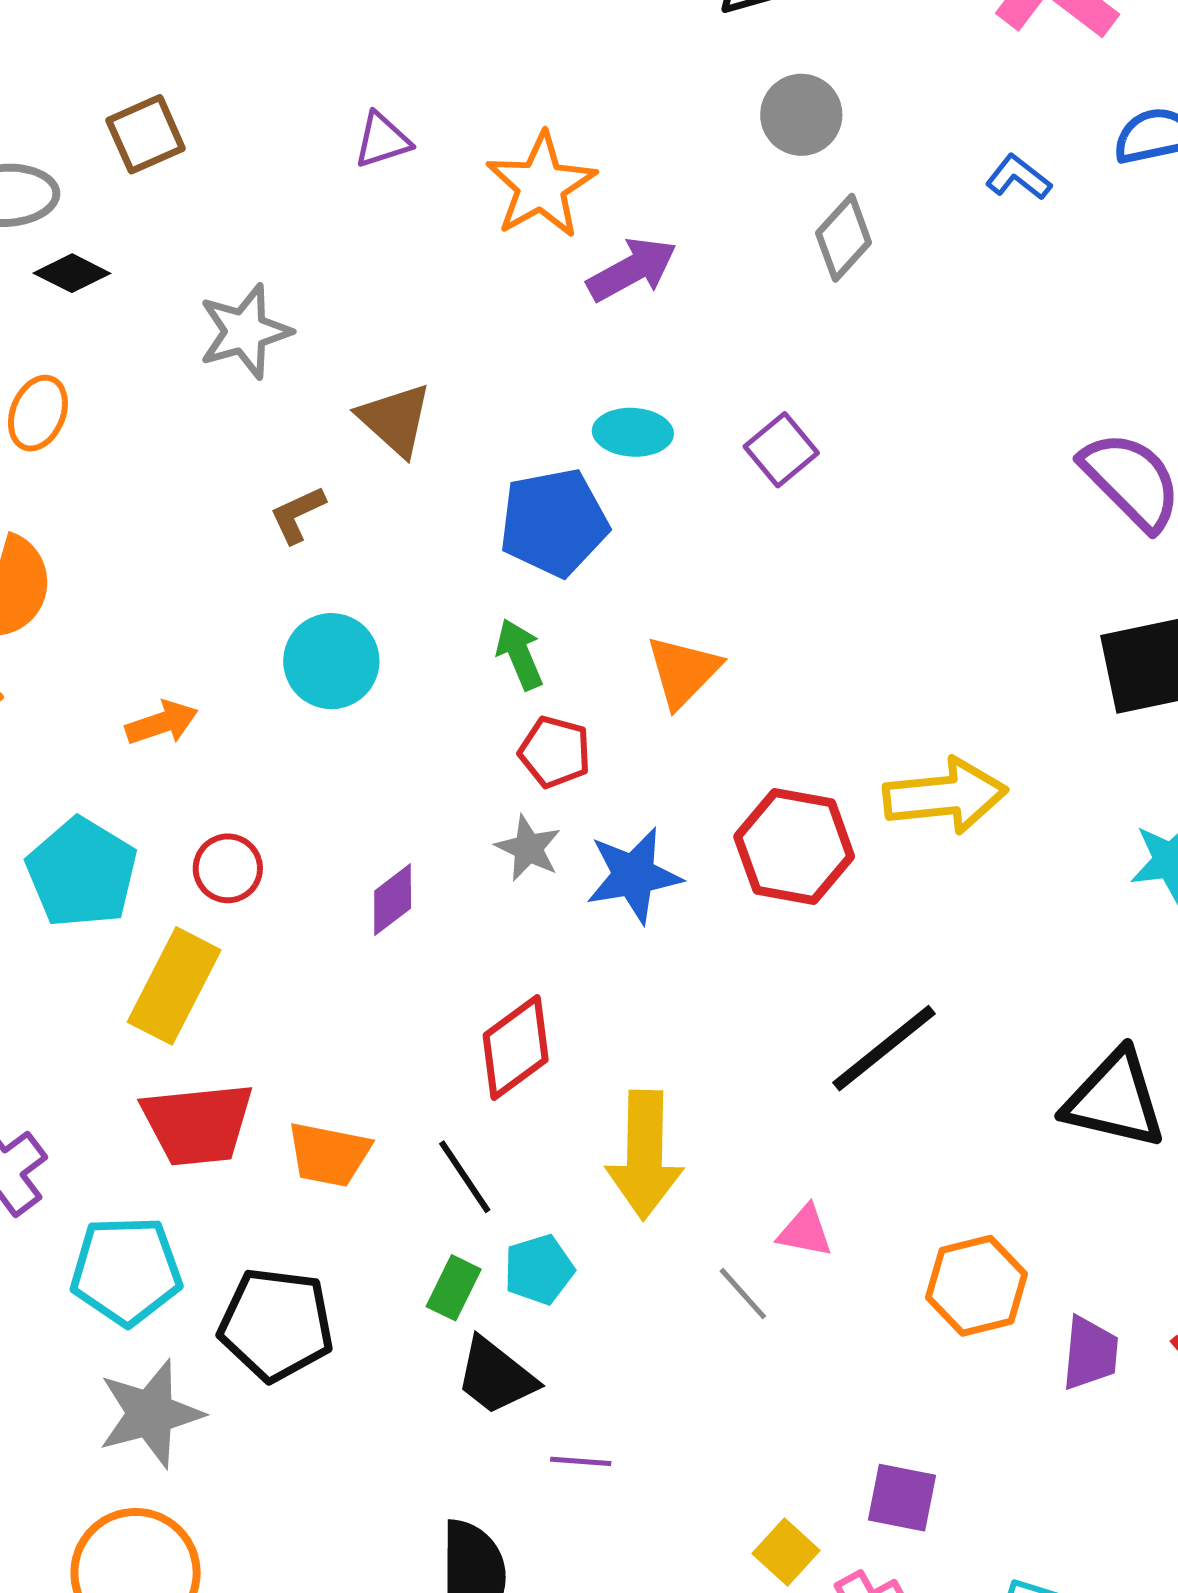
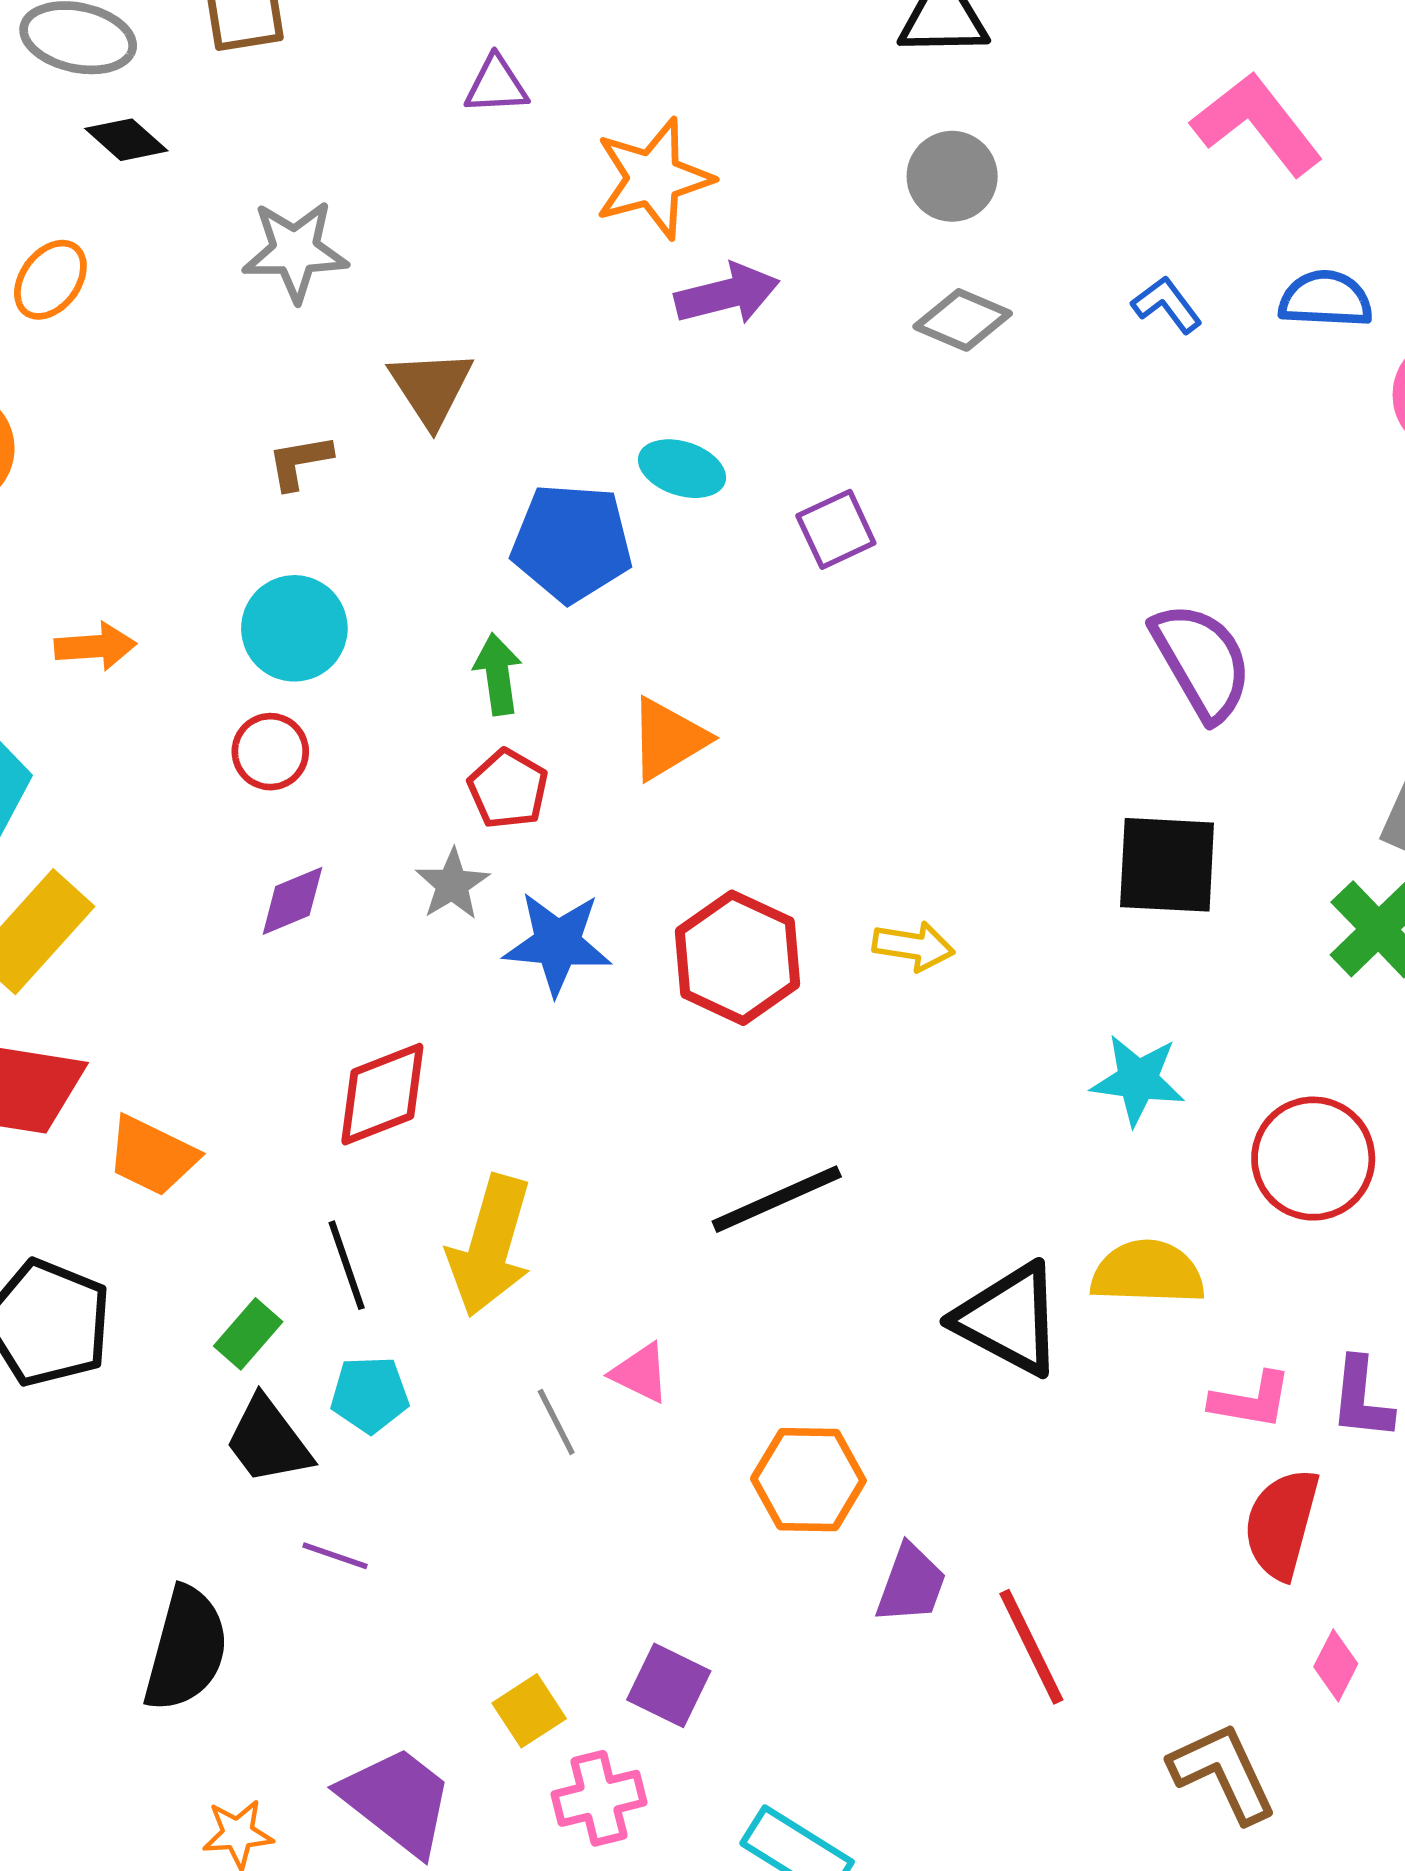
gray diamond: (844, 238) -> (963, 320), turned 56
yellow arrow: (945, 796) -> (914, 946), size x0.6
red circle: (228, 868) -> (270, 752), moved
black line: (465, 1177) -> (347, 1265), moved
cyan pentagon: (539, 1270) -> (370, 1395), moved

